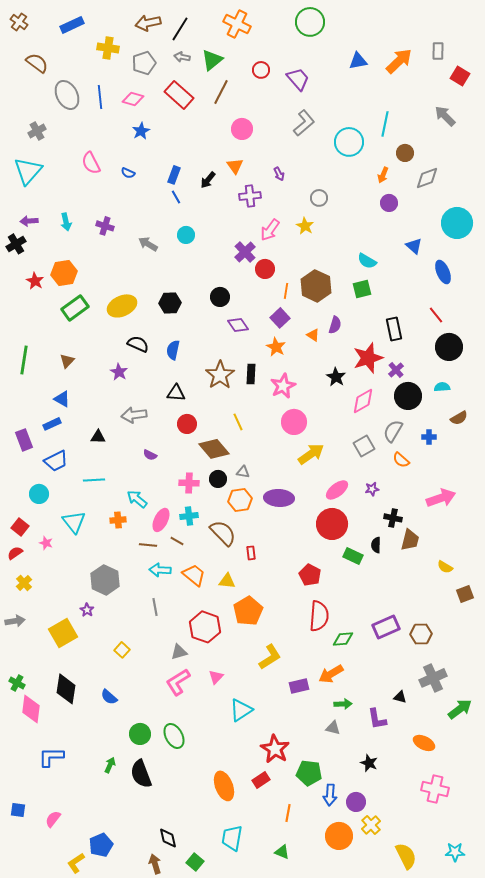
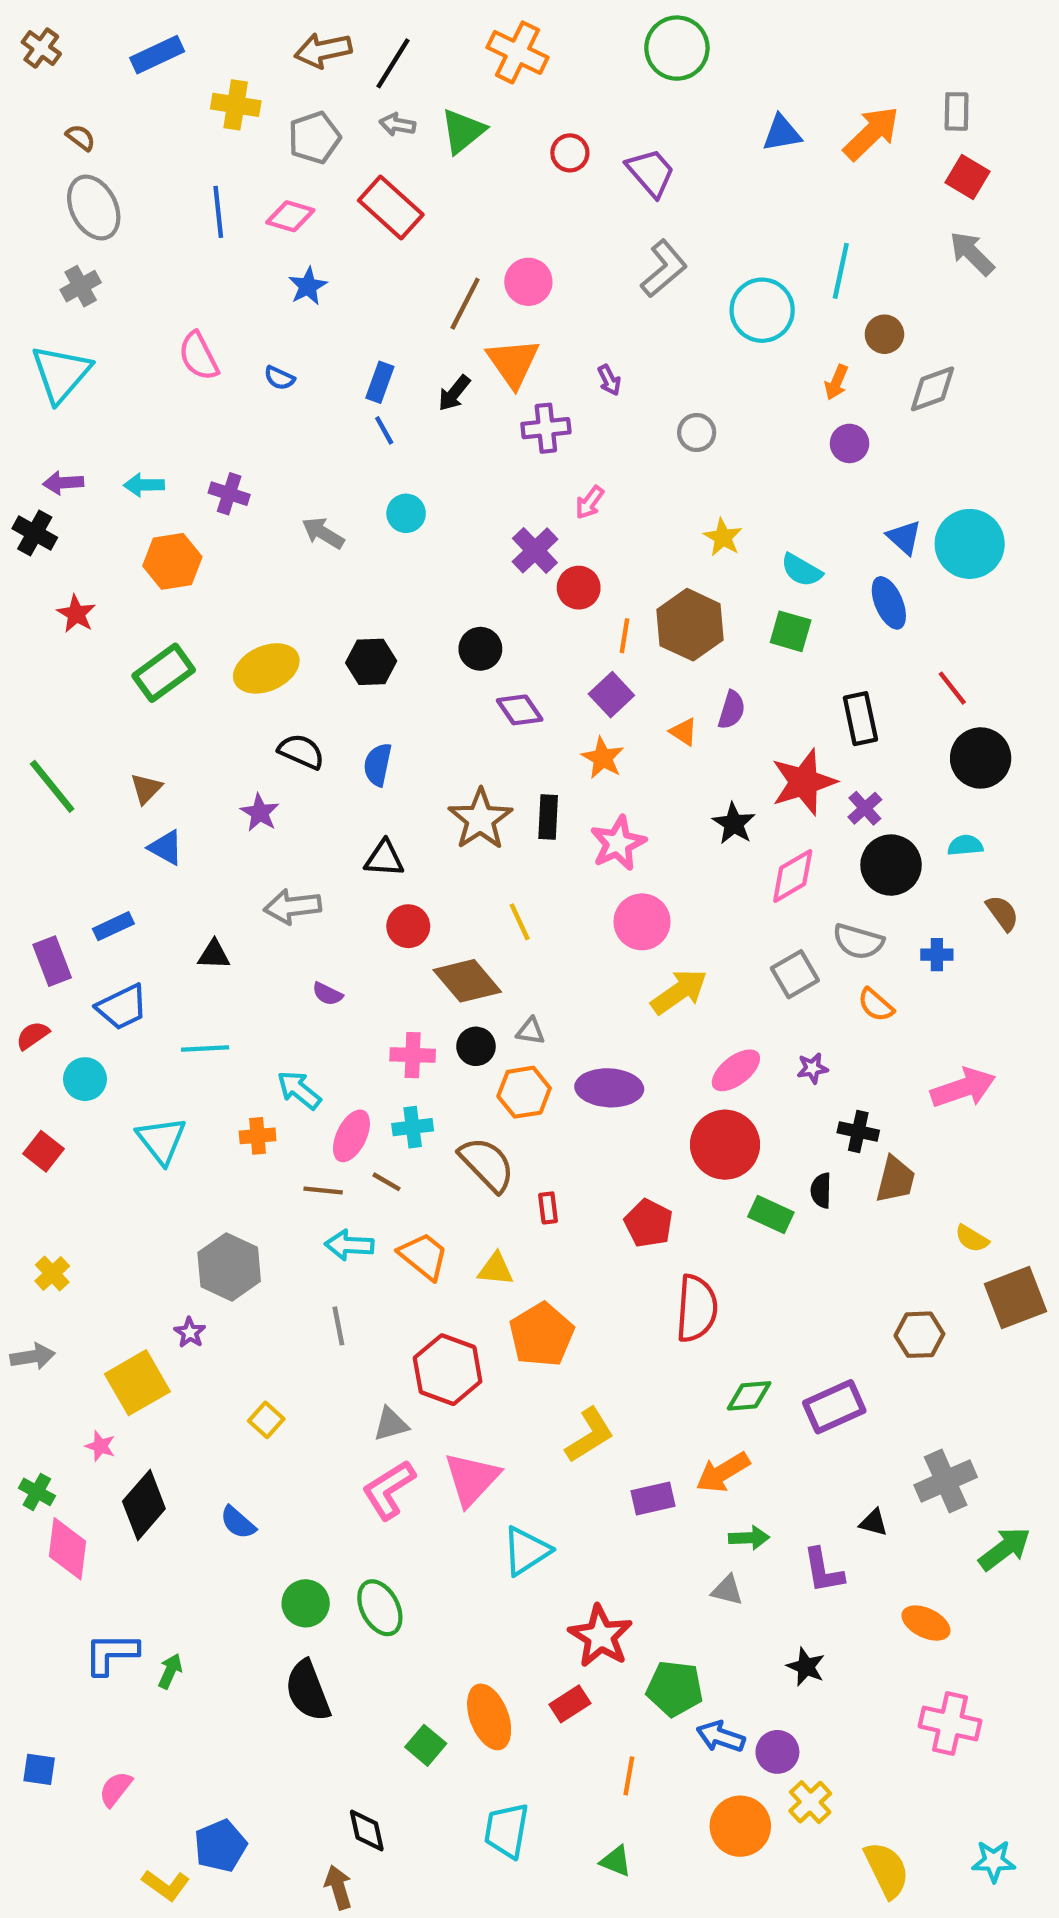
brown semicircle: (37, 63) -> (81, 138), size x0.6
red square: (460, 76) -> (967, 177), moved
brown line: (221, 92) -> (465, 304), moved
gray ellipse: (67, 95) -> (94, 208), moved
orange triangle: (235, 166) -> (513, 363), size x1.5
cyan arrow: (66, 222) -> (144, 485), turned 102
cyan circle: (457, 223) -> (970, 544), moved
yellow star: (305, 226) -> (723, 537), moved
pink arrow: (270, 230) -> (590, 502), size x0.7
black cross: (16, 244) -> (35, 533), turned -30
blue ellipse: (443, 272) -> (889, 603), moved
orange hexagon: (64, 273) -> (172, 561), moved
green square: (362, 289) -> (791, 631), turned 30
green line: (24, 360) -> (52, 786), turned -48
blue triangle: (62, 399) -> (166, 848), moved
brown semicircle: (459, 418) -> (1002, 913), turned -96
gray semicircle: (393, 431) -> (858, 941), turned -105
pink star: (46, 543) -> (100, 1446), moved
red semicircle: (15, 553) -> (33, 1035), moved
red pentagon: (310, 575) -> (649, 1223), moved
brown square: (465, 594) -> (1016, 1298), size x1.6
red semicircle: (319, 616) -> (697, 1308), moved
purple rectangle: (386, 627) -> (834, 1407), moved
brown hexagon: (421, 634) -> (919, 1335), moved
pink triangle: (216, 677) -> (472, 1479), size x1.8
black diamond: (66, 689) -> (144, 1505), turned 32
green arrow: (110, 765) -> (170, 1671), moved
blue arrow: (330, 795) -> (721, 1737), turned 105
green square: (195, 862) -> (426, 1745), moved
yellow L-shape: (76, 863) -> (166, 1885), turned -110

